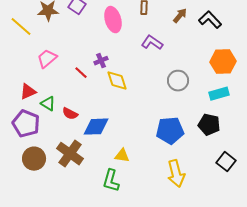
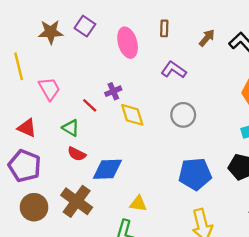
yellow line: (21, 27) -> (19, 66), moved, turned 35
pink trapezoid: (47, 59) -> (49, 89), turned 100
gray circle: (178, 81) -> (183, 115), moved
red triangle: (28, 92) -> (27, 128), turned 48
green triangle: (48, 104) -> (71, 128), moved

